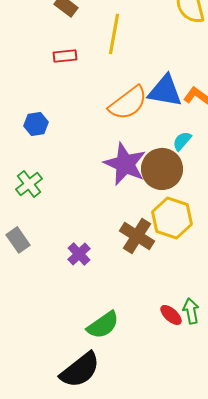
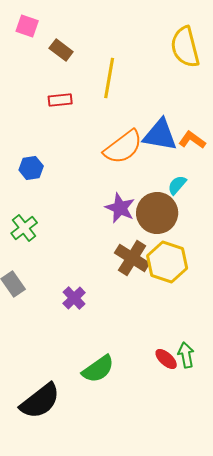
purple star: (125, 164) -> (120, 208), size x0.7
brown cross: (137, 236) -> (132, 258), moved
black semicircle: (80, 370) -> (40, 401), moved

